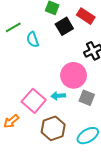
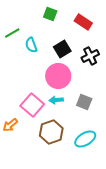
black square: (64, 26) -> (62, 49), moved
pink circle: (74, 75) -> (58, 76), moved

